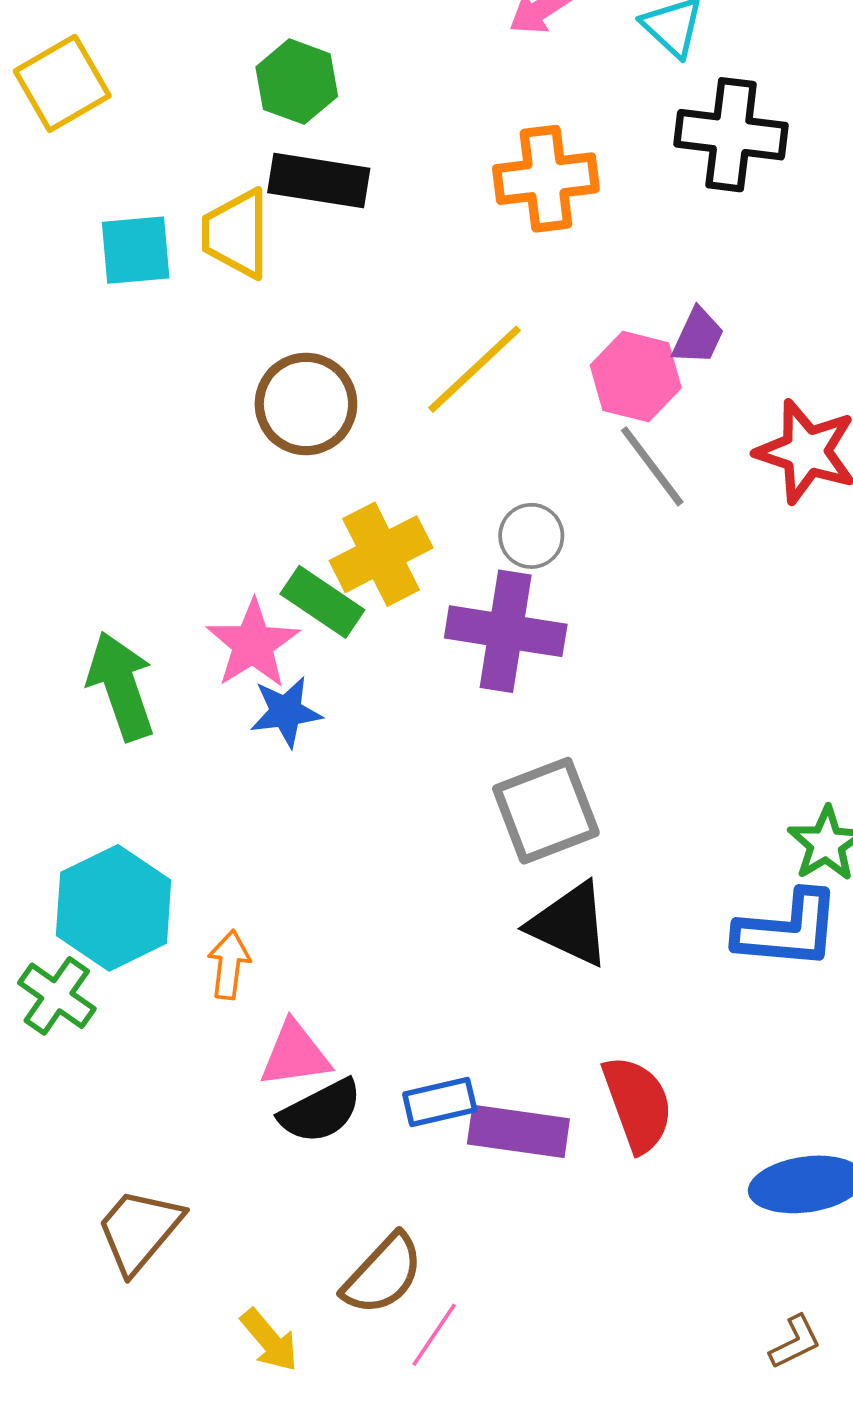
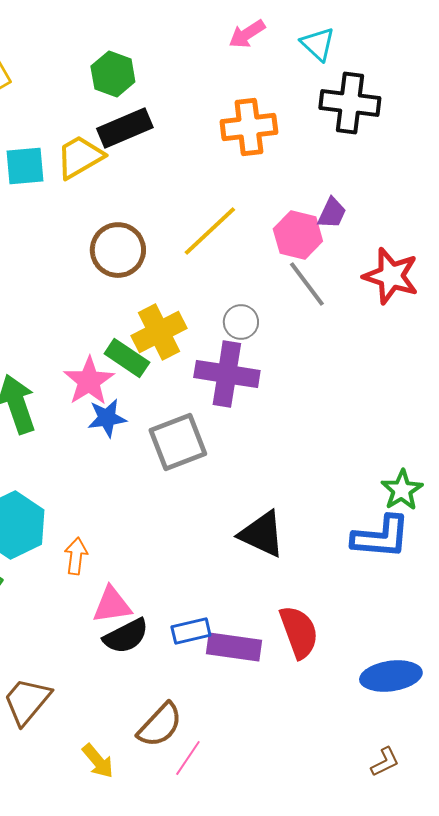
black rectangle: (319, 180) -> (125, 128), turned -32
yellow trapezoid: (236, 234) -> (80, 157), turned 60
gray square: (546, 811) -> (178, 442), moved

